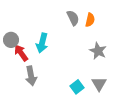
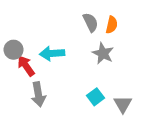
cyan arrow: (42, 43) -> (52, 53), turned 72
gray star: (98, 51) -> (103, 53), moved
cyan square: (77, 87) -> (95, 97), moved

